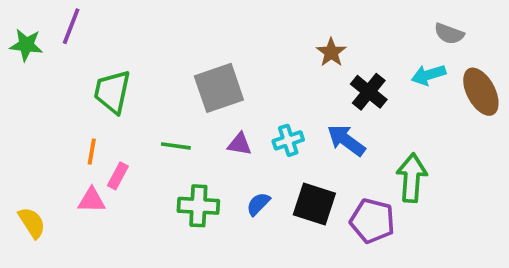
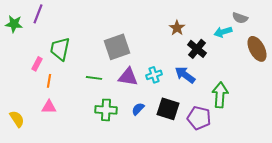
cyan arrow: (429, 75) -> (223, 32), moved
purple triangle: (240, 144) -> (128, 77), size x1.5
pink rectangle: (118, 176) -> (37, 64), moved

